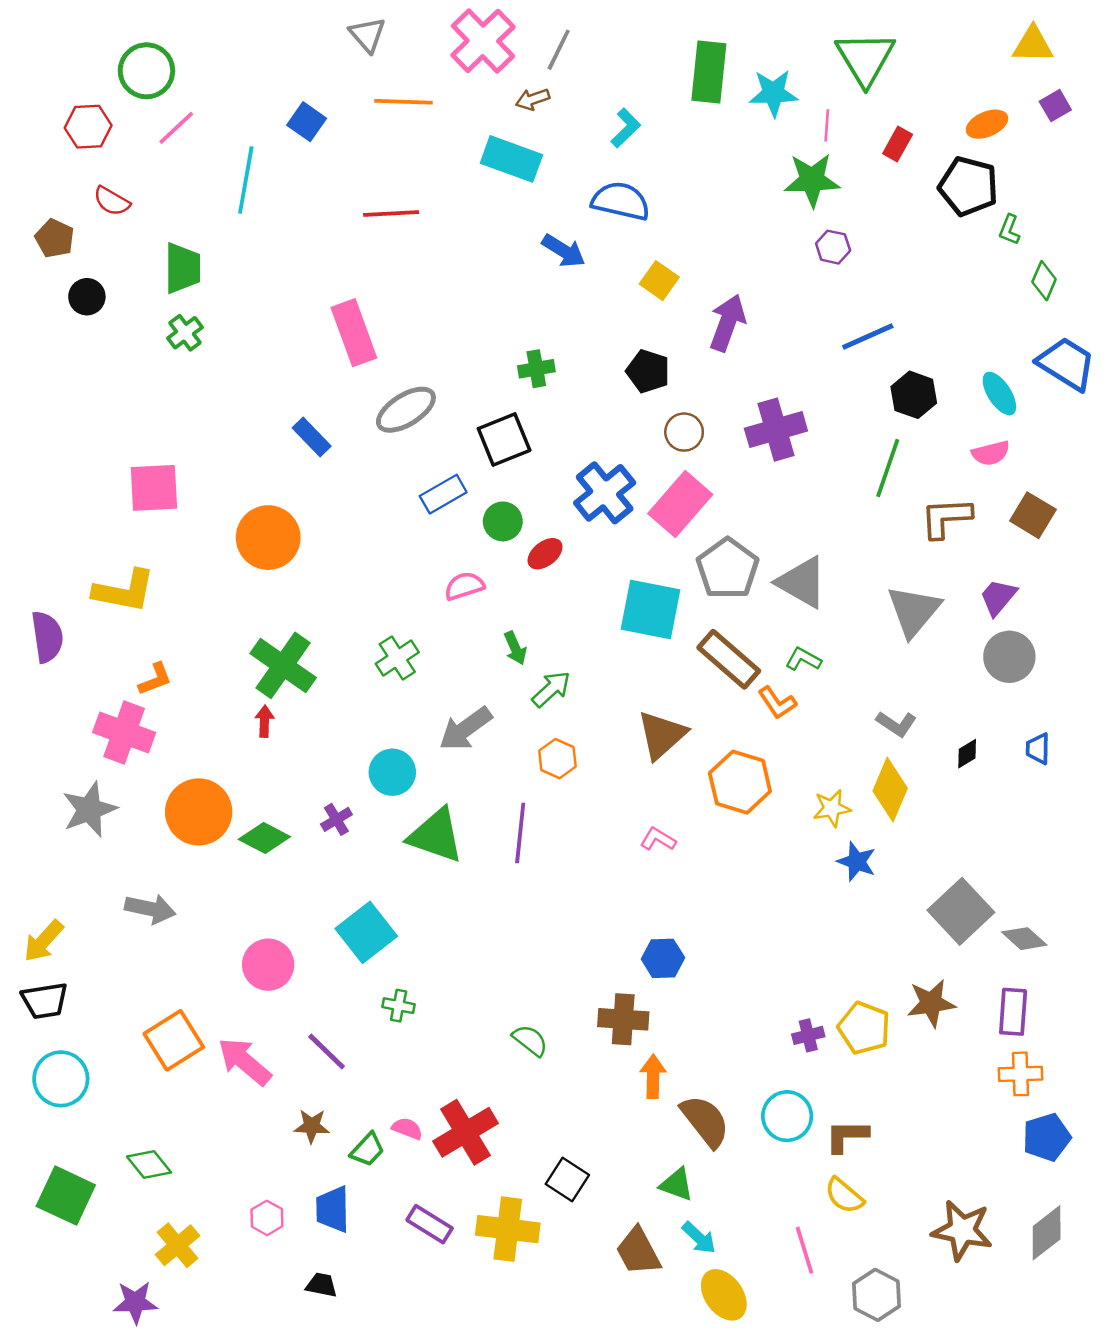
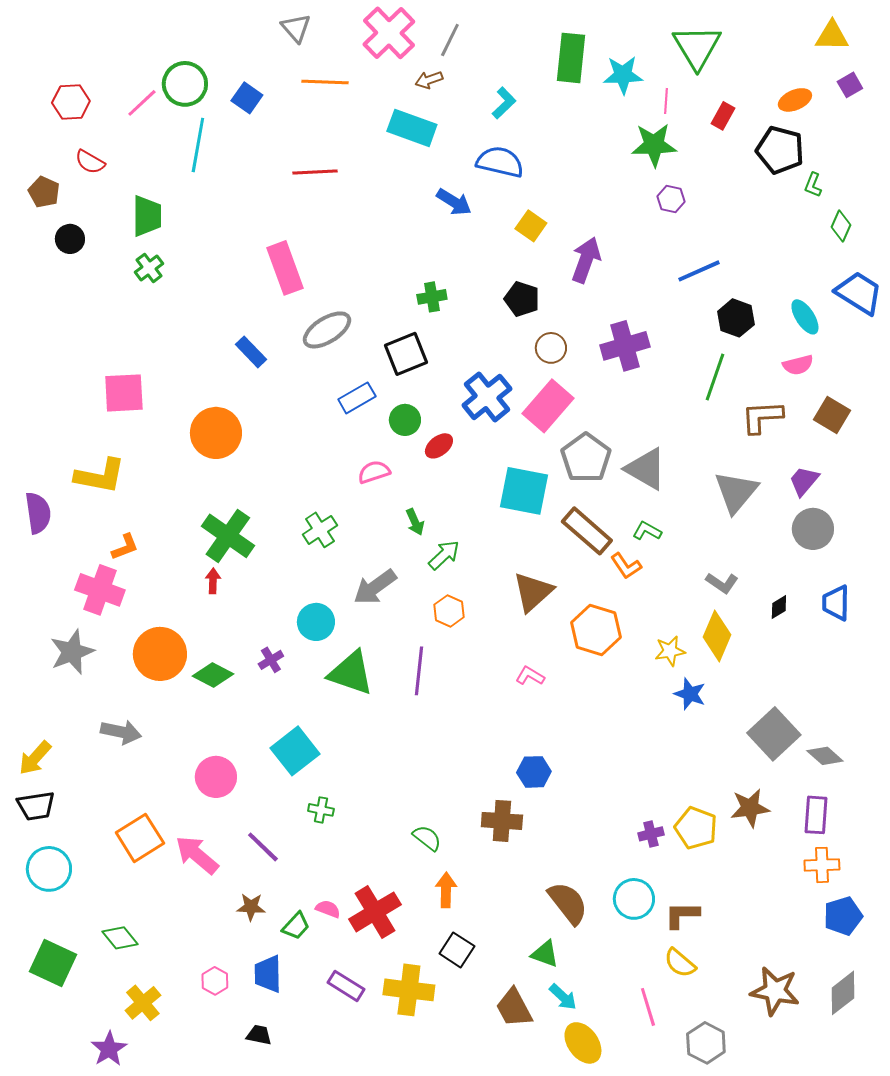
green circle: (146, 71) -> (185, 84), moved
blue trapezoid: (1038, 749) -> (836, 603), size x1.4
orange arrow: (653, 1076) -> (446, 890), moved
purple star: (135, 1302) -> (109, 1049), turned -30

